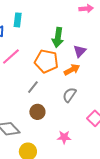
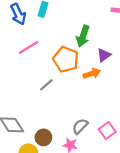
gray semicircle: (69, 95) -> (80, 126), moved
brown circle: (37, 112) -> (43, 137), moved

